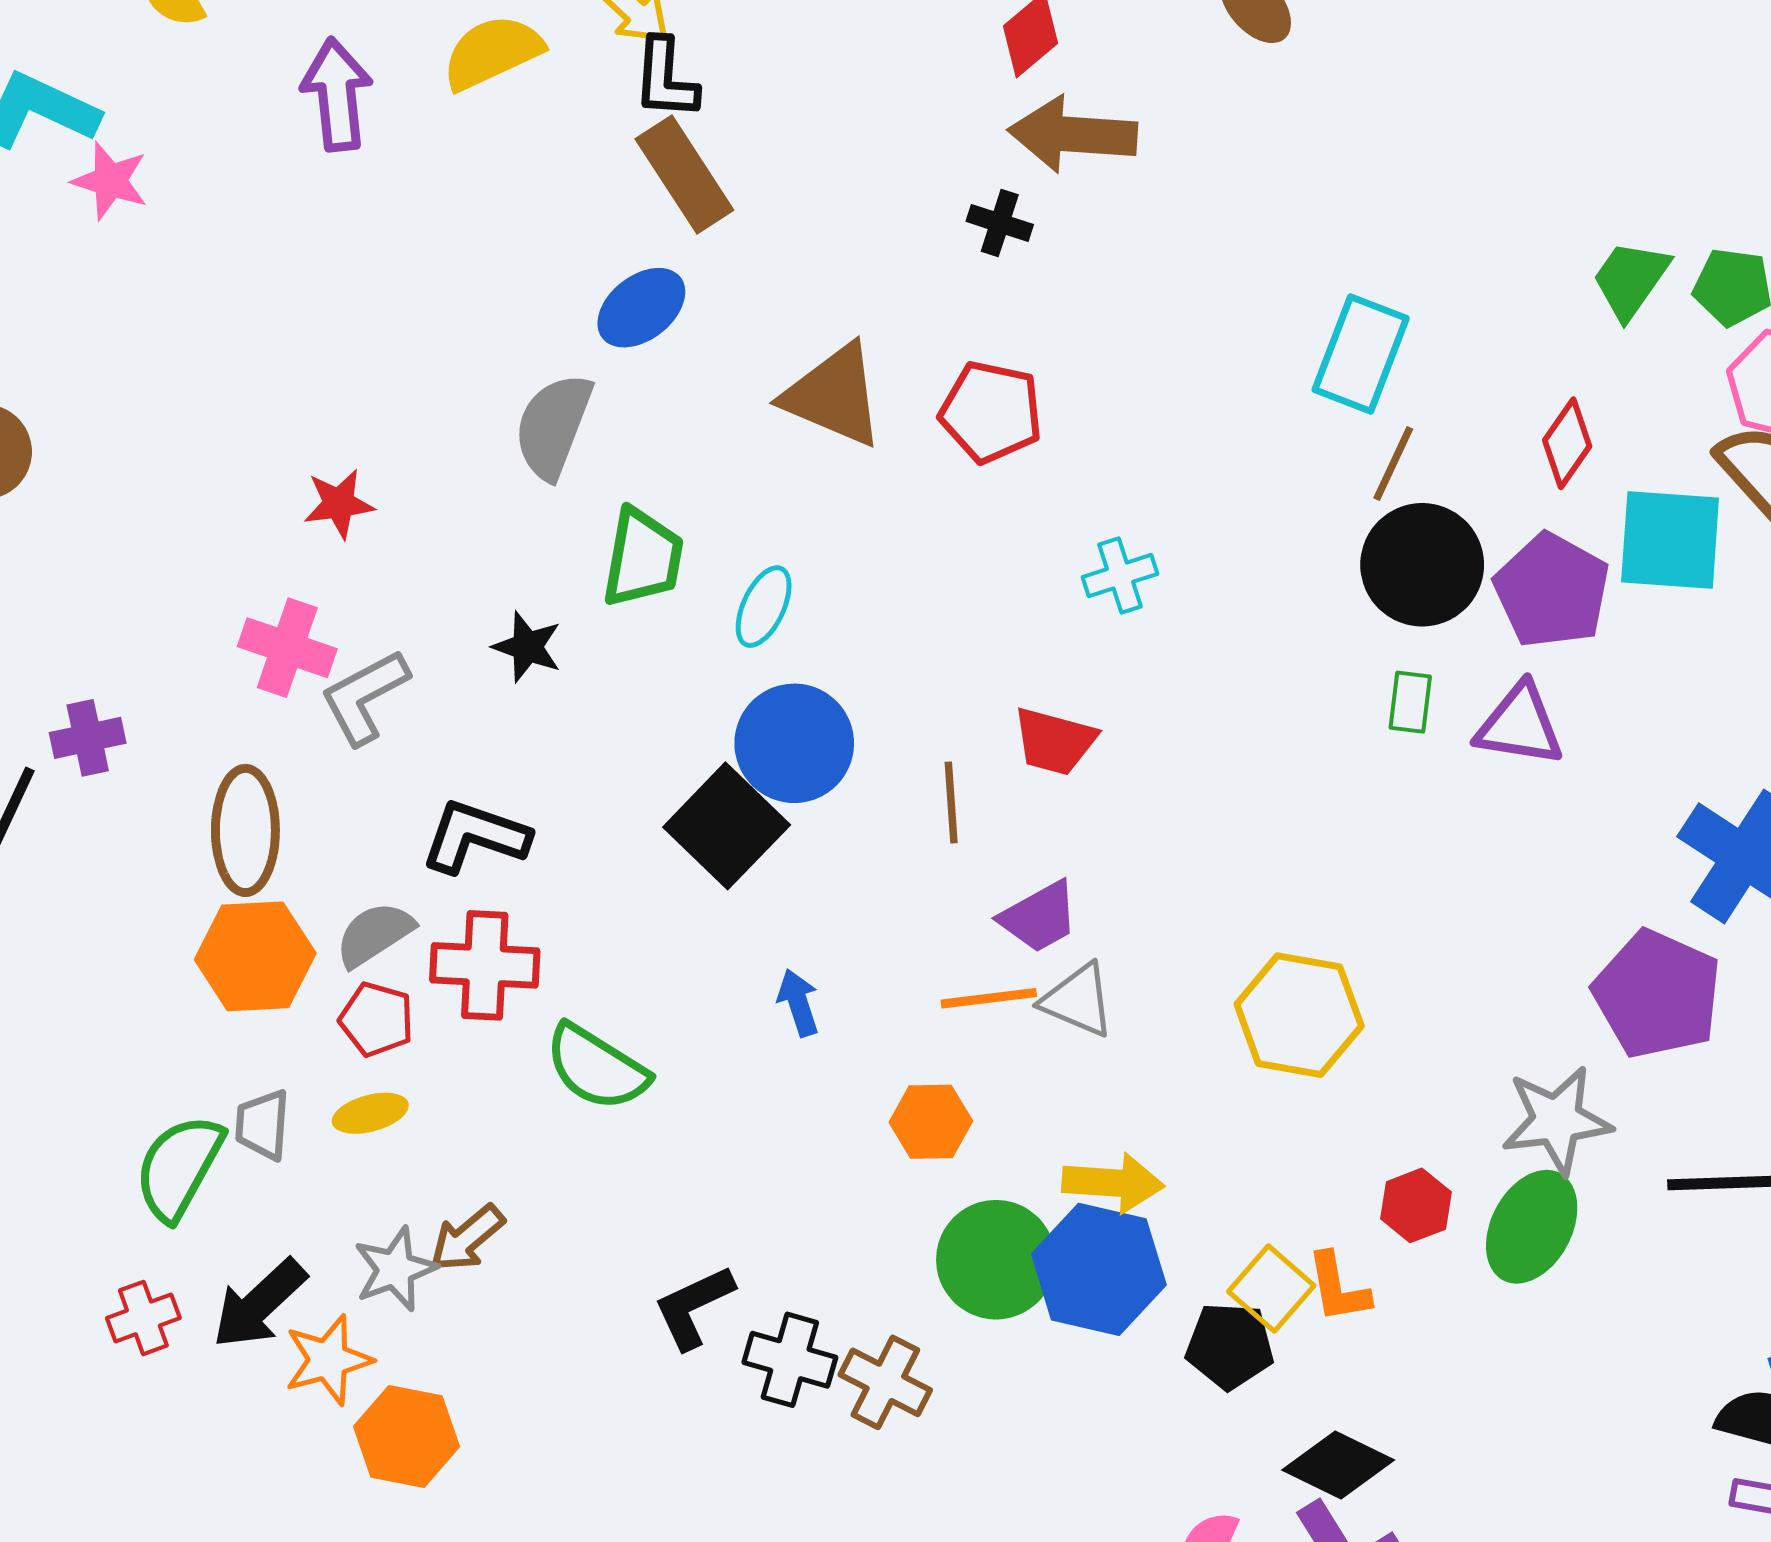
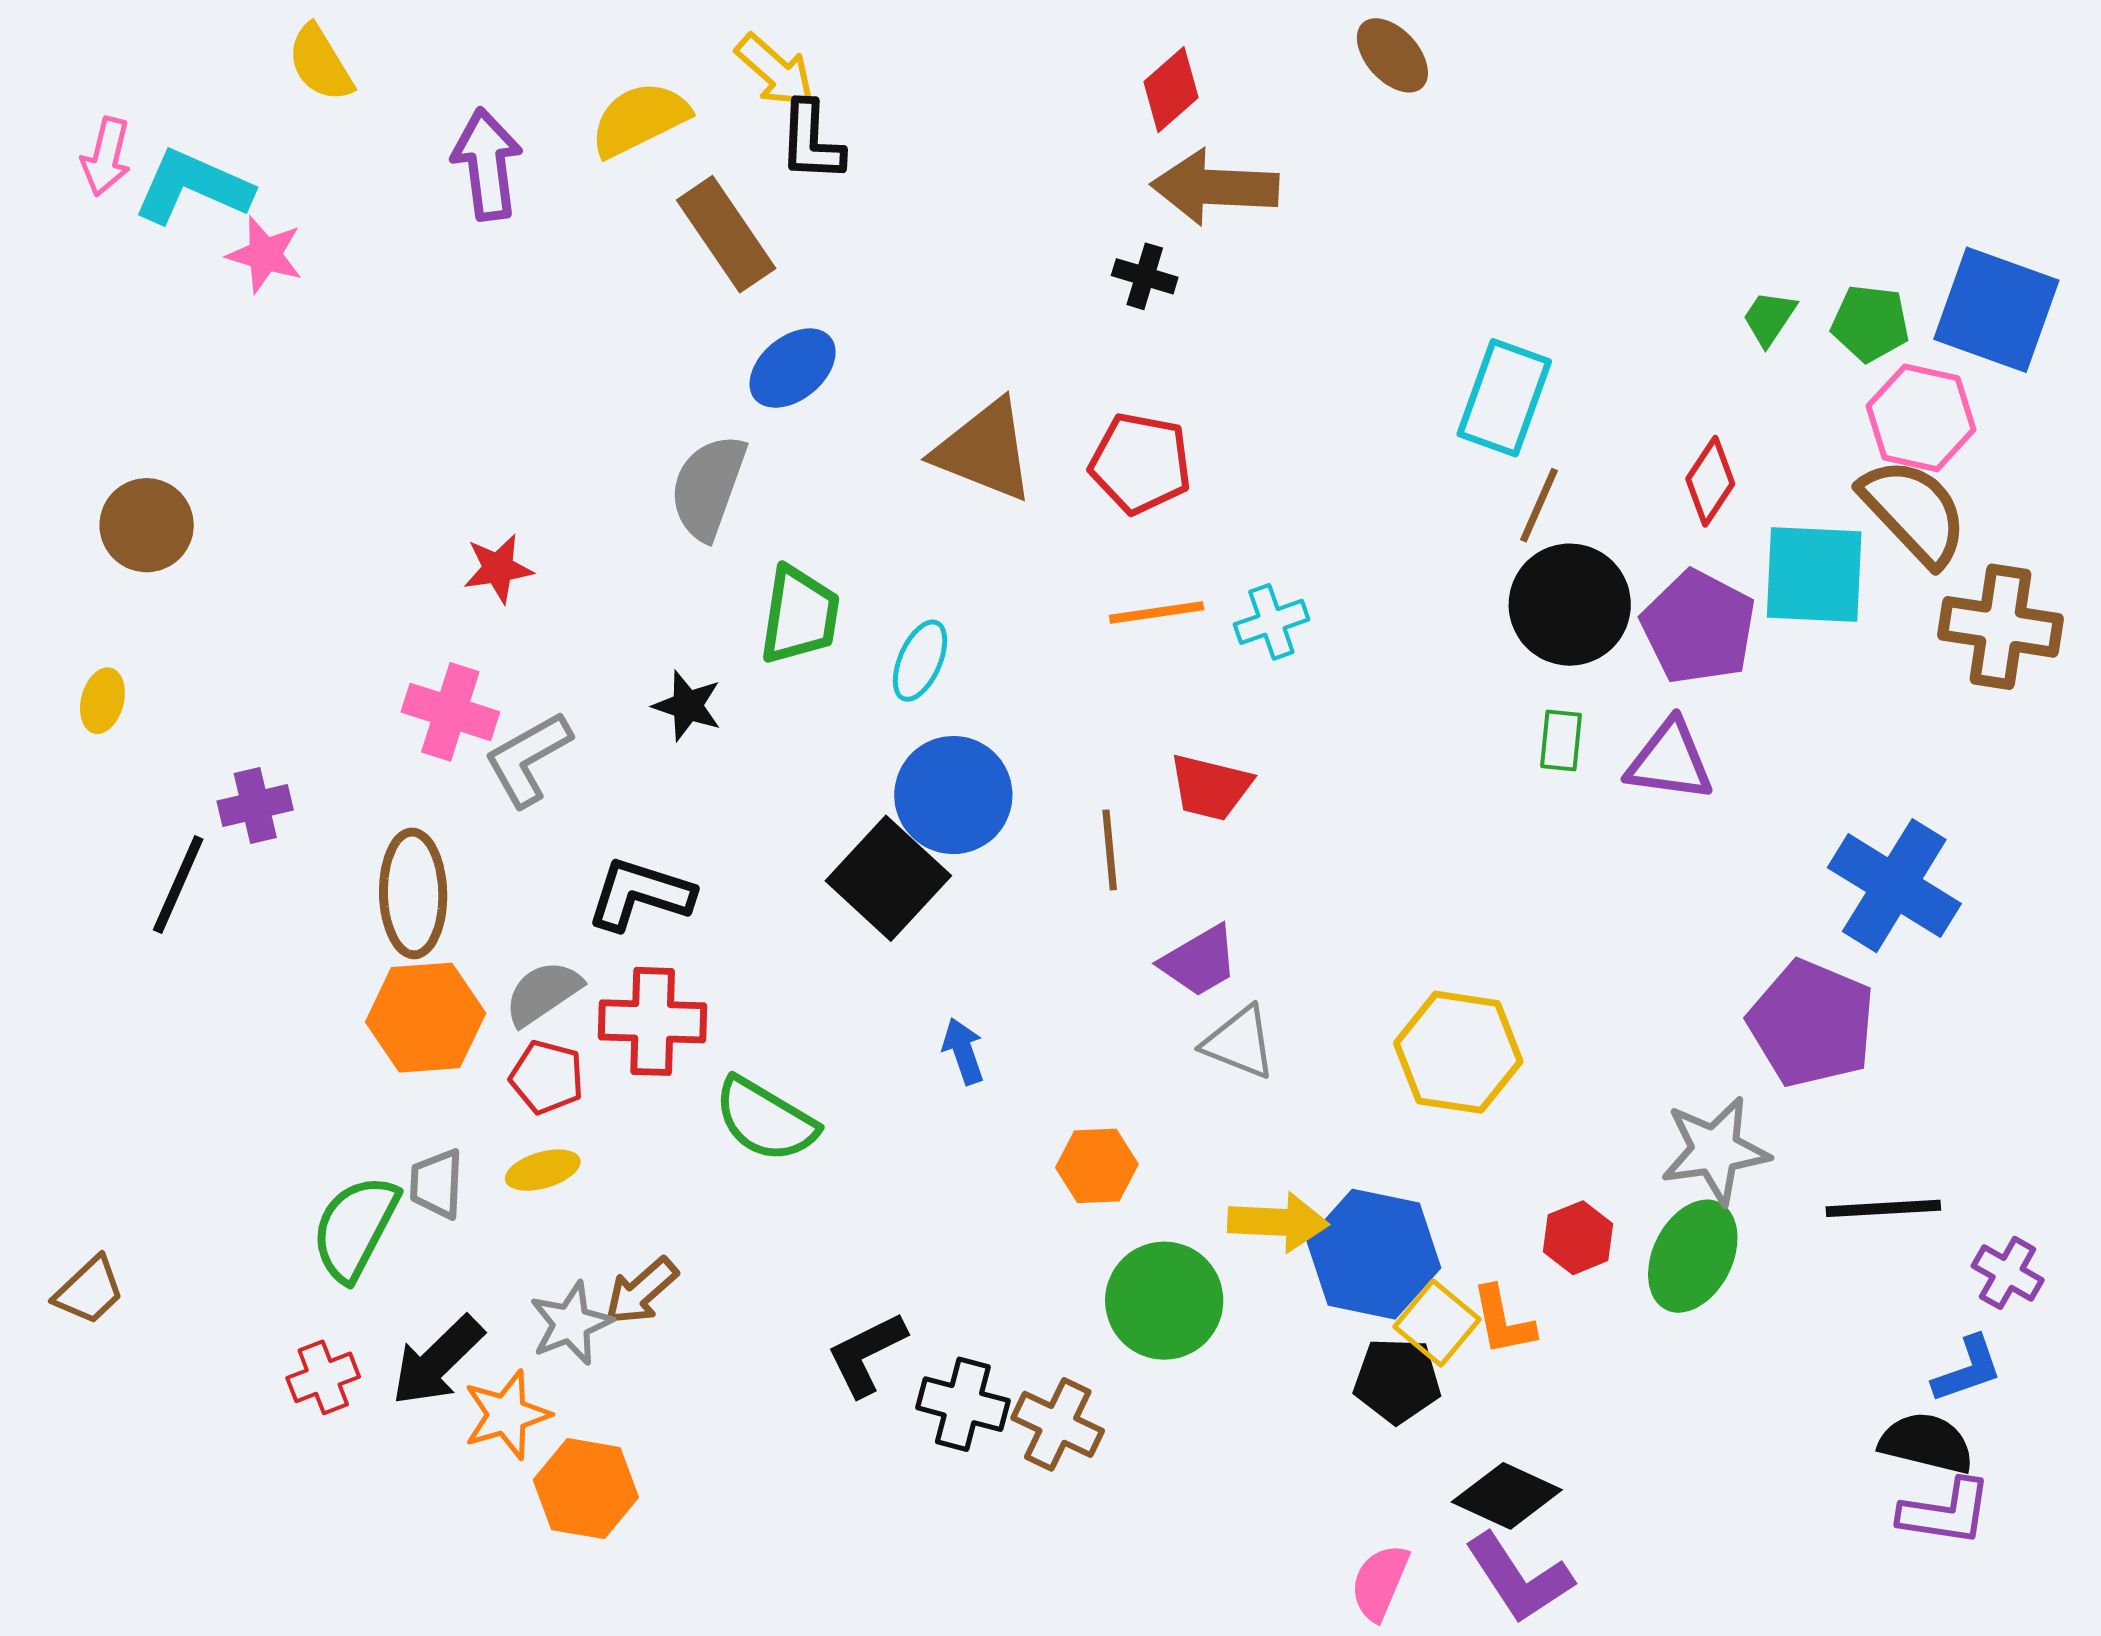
brown rectangle: (684, 174) -> (726, 234), moved
green trapezoid: (1631, 279) -> (1769, 318), size x0.7
orange line: (989, 998) -> (1157, 613), moved
blue hexagon: (1099, 1269) -> (1374, 1254), moved

